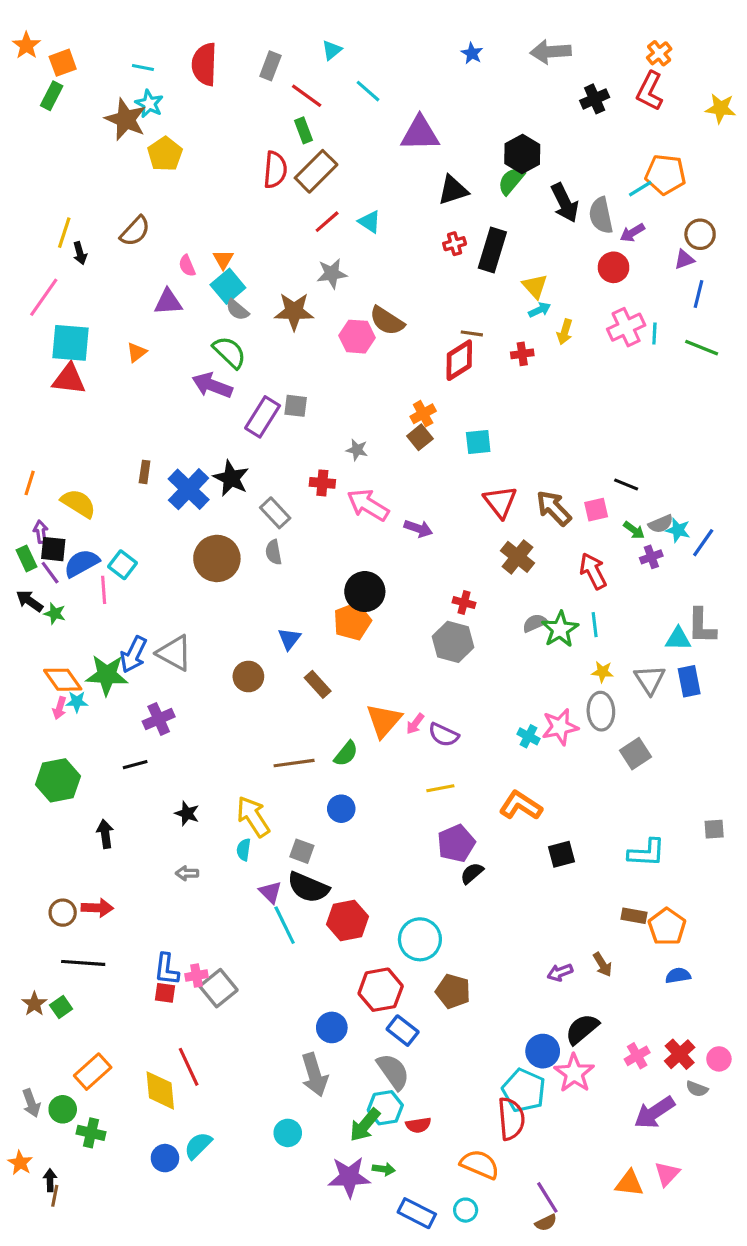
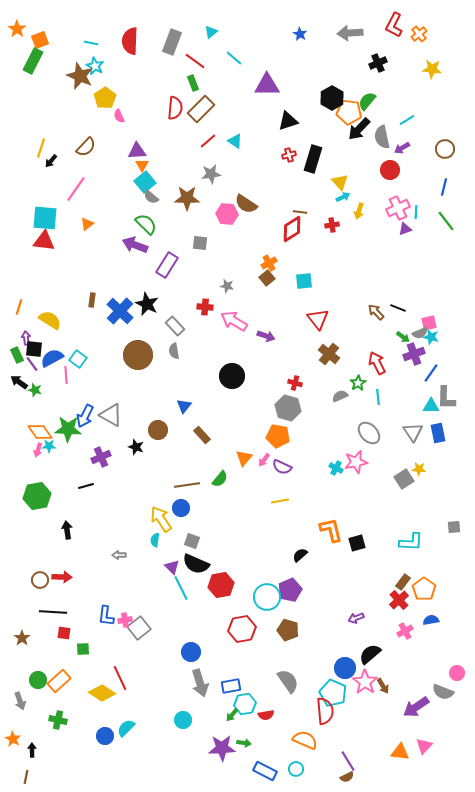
gray rectangle: (270, 66) -> (172, 42), size x1.4
red L-shape: (650, 91) -> (394, 25), moved
green rectangle: (52, 96) -> (33, 61), size x1.4
yellow star: (721, 108) -> (432, 69), moved
orange pentagon: (665, 174) -> (349, 112), moved
green semicircle: (511, 181) -> (367, 101), moved
black arrow: (565, 203) -> (359, 129), turned 70
black arrow: (80, 253) -> (51, 161), turned 56
purple triangle: (684, 259) -> (405, 229), moved
pink semicircle: (187, 266) -> (119, 116), moved
pink line: (44, 297) -> (76, 189), moved
purple triangle: (168, 302) -> (137, 151), moved
green line: (702, 348) -> (446, 221), turned 30
gray square: (296, 406) -> (200, 243), moved
brown arrow: (554, 508) -> (376, 312), moved, size x0.7
pink square: (596, 510) -> (429, 323), moved
blue line: (703, 543) -> (431, 373), moved
purple cross: (651, 557) -> (414, 354), size x1.5
orange pentagon: (352, 621) -> (278, 436), moved, turned 30
green star: (560, 629) -> (358, 383), moved, size x0.7
yellow star: (602, 672) -> (419, 469), moved
gray ellipse: (601, 711) -> (369, 433), moved, turned -40
orange triangle: (384, 721) -> (244, 458), size x0.7
orange L-shape: (521, 806) -> (331, 530), moved, turned 44
blue circle: (341, 809) -> (181, 508), moved
black star: (187, 813) -> (136, 447), moved
purple pentagon: (456, 843) -> (290, 590), moved
brown rectangle: (634, 916) -> (403, 582), turned -63
brown arrow: (602, 965) -> (383, 686), moved
red square: (165, 993) -> (64, 633), moved
green square: (61, 1007) -> (83, 649), moved, turned 32
blue circle: (332, 1027) -> (191, 652), moved
blue rectangle: (403, 1031) -> (231, 686), moved, turned -48
red cross: (680, 1054) -> (399, 600), moved
pink cross: (637, 1056) -> (405, 631), moved
gray semicircle: (393, 1072) -> (288, 681), moved
gray semicircle: (697, 1089) -> (443, 692), size x1.5
yellow diamond: (160, 1090) -> (102, 693), turned -52
green circle: (63, 1109) -> (38, 680), moved
green arrow: (365, 1125) -> (232, 715), size x0.6
brown line: (55, 1196) -> (26, 777), moved

